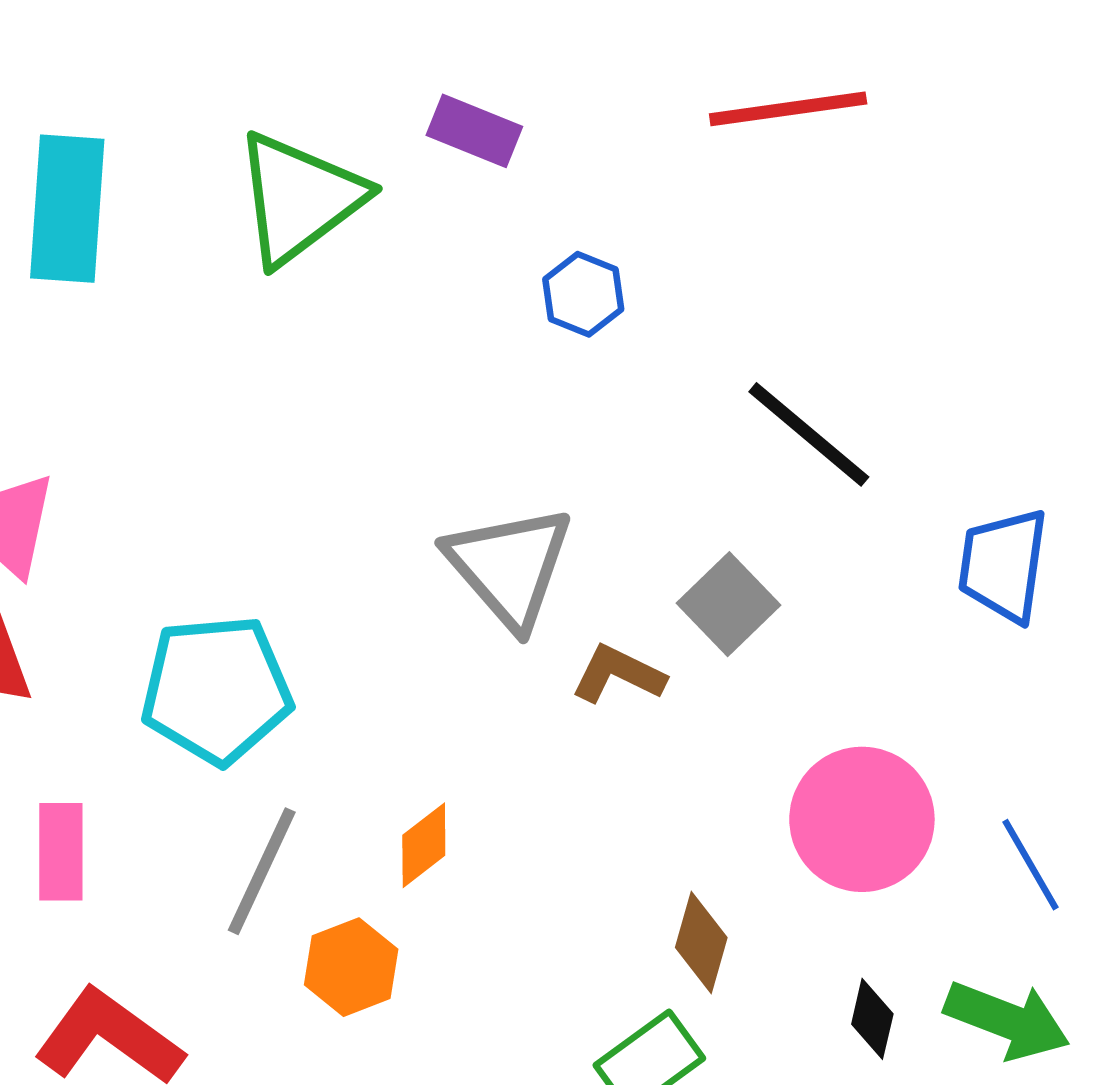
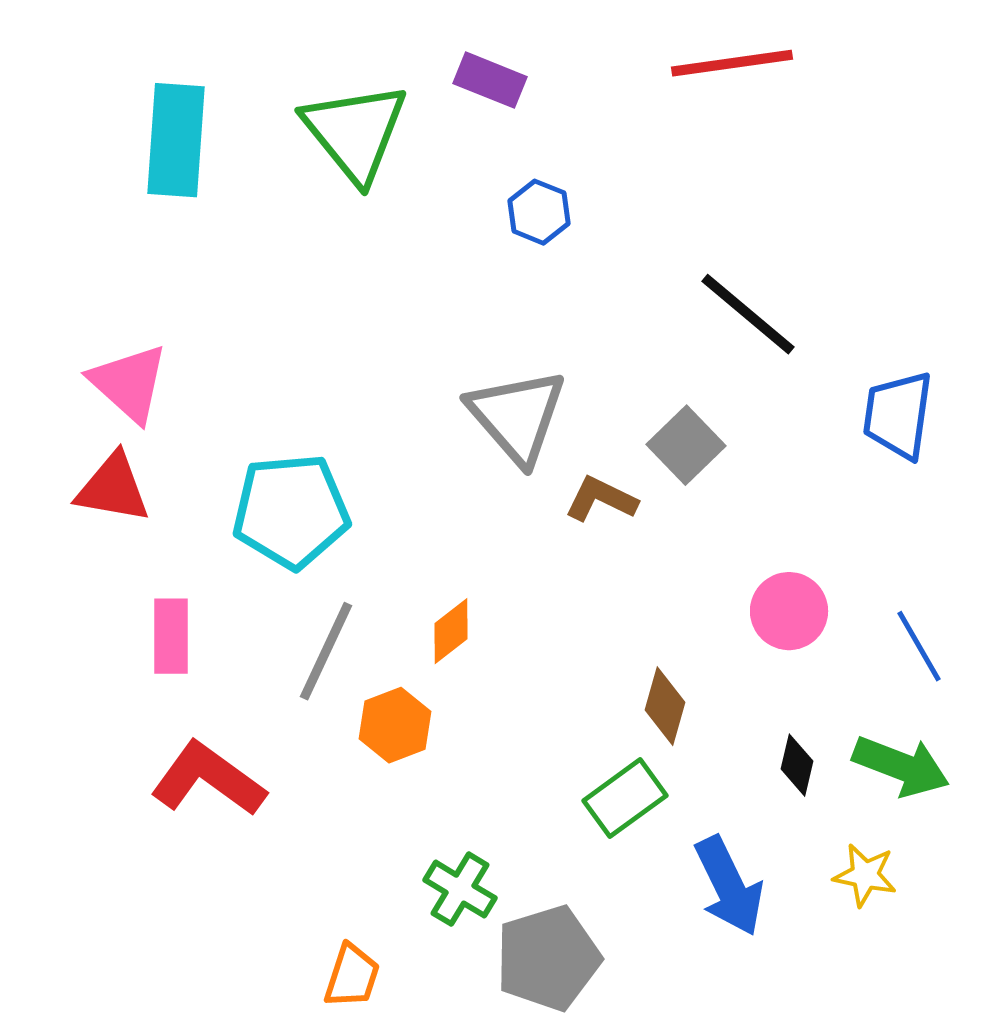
green triangle: (299, 198) -> (355, 132), turned -32
blue hexagon: (583, 294) -> (539, 212), moved
pink circle: (862, 819) -> (789, 611), size x0.7

